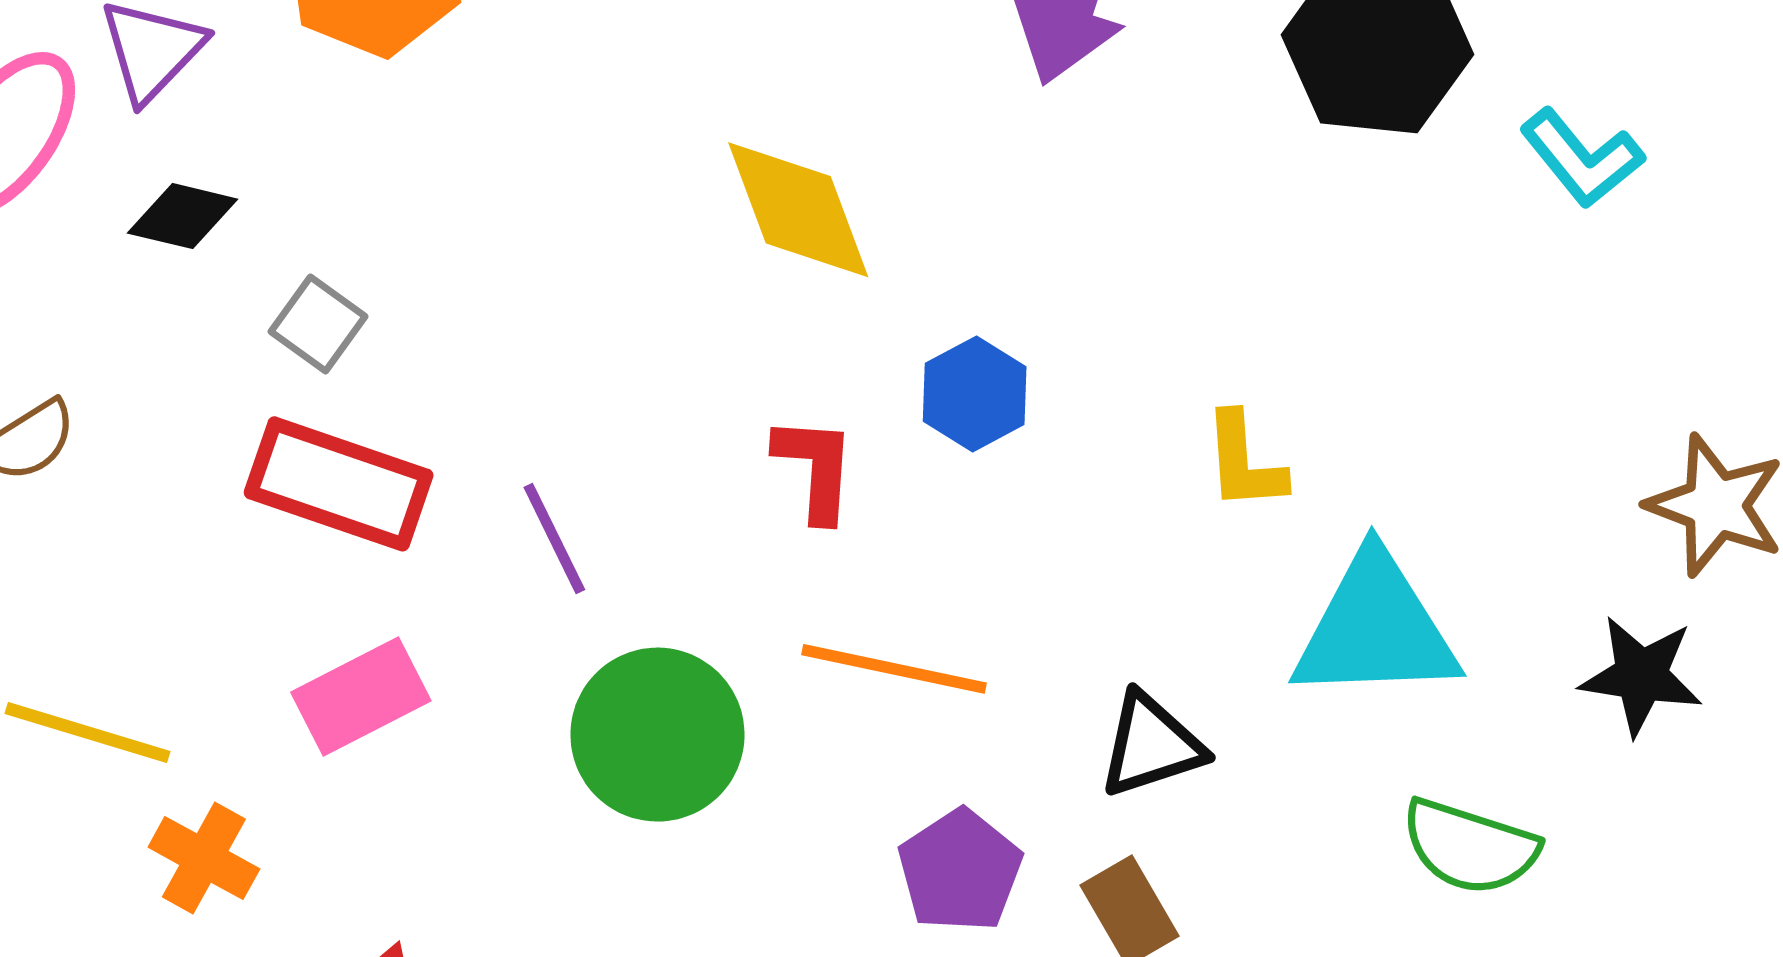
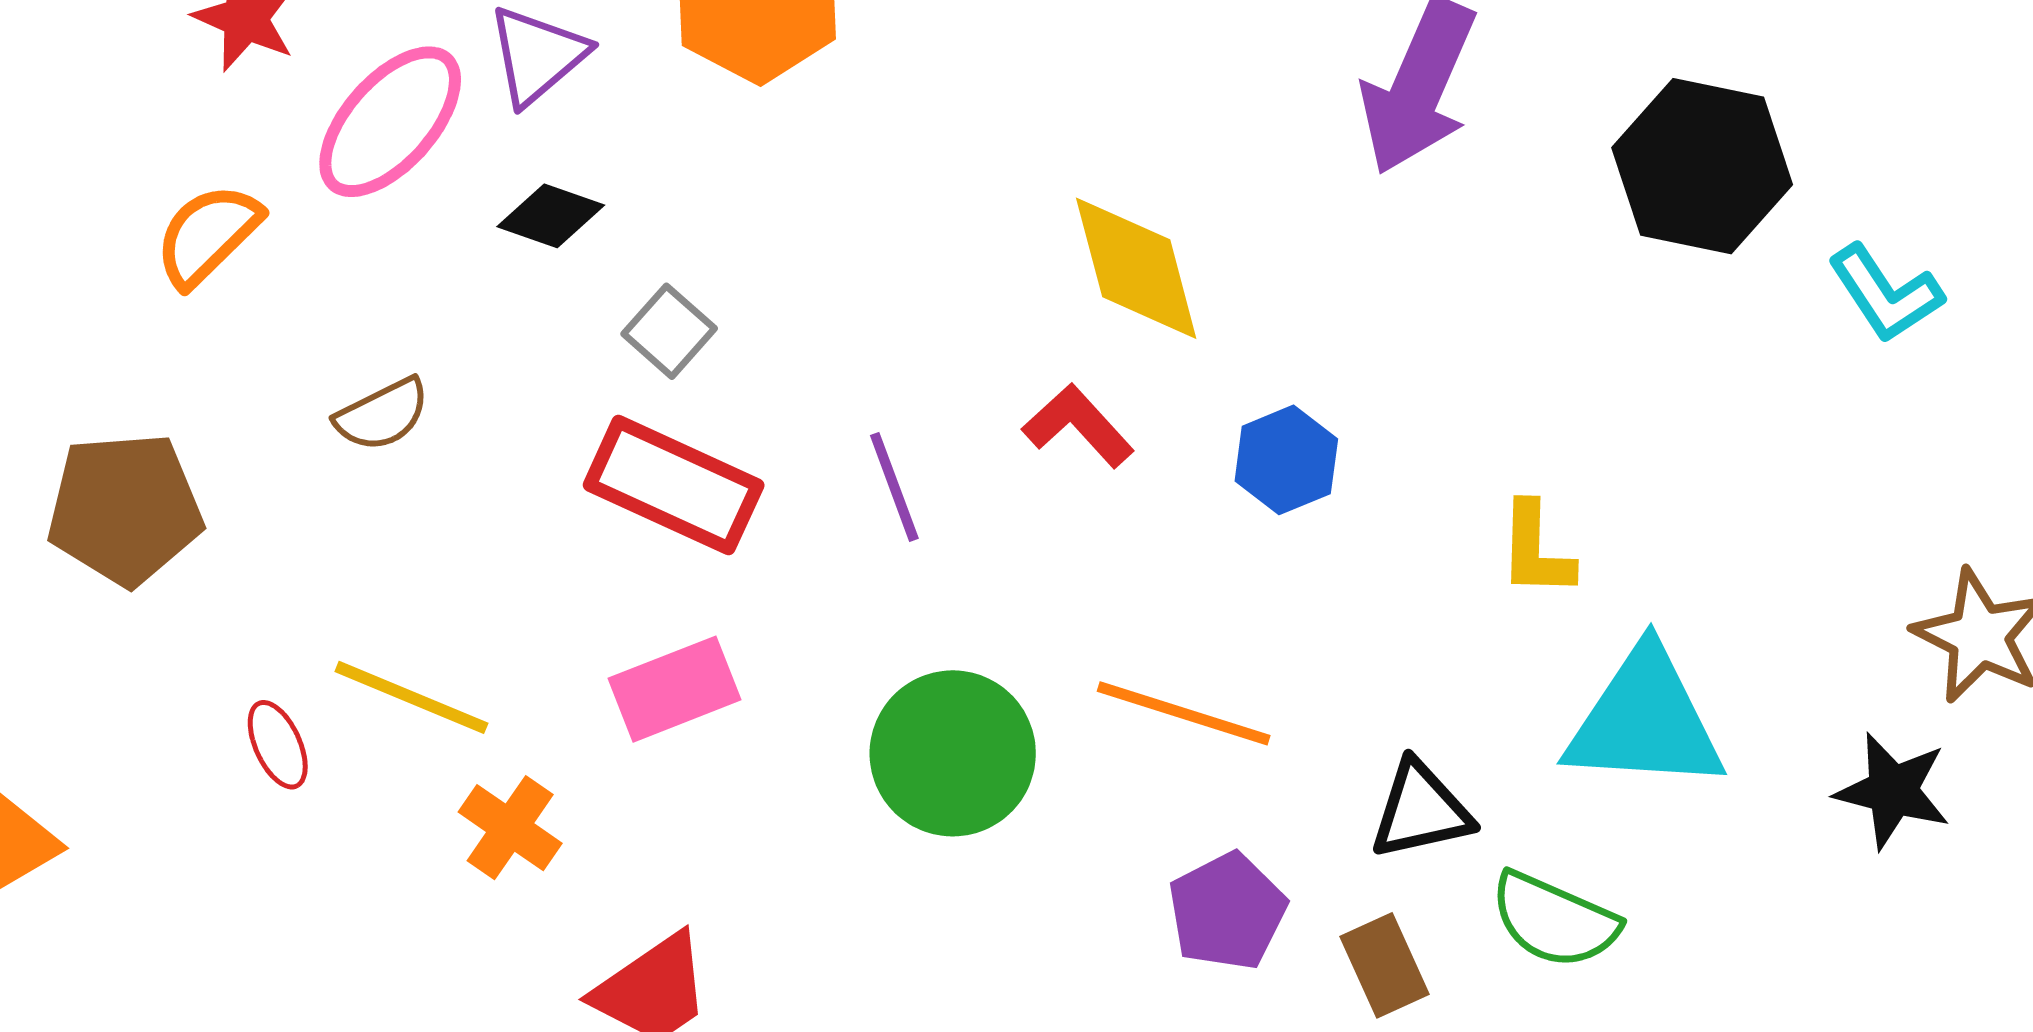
red L-shape: (815, 468) -> (1078, 426), moved, turned -52
purple line: (554, 539) -> (894, 487), moved
green semicircle: (1470, 847) -> (1554, 920), moved

